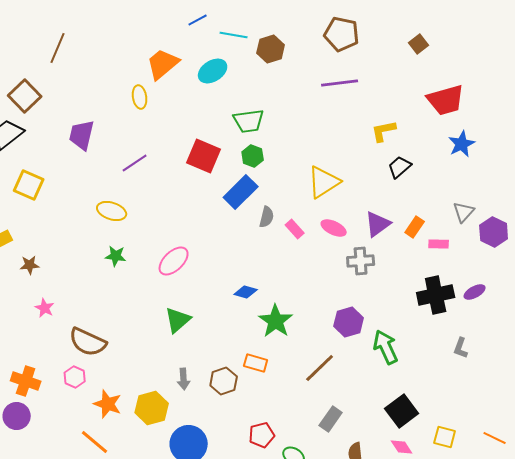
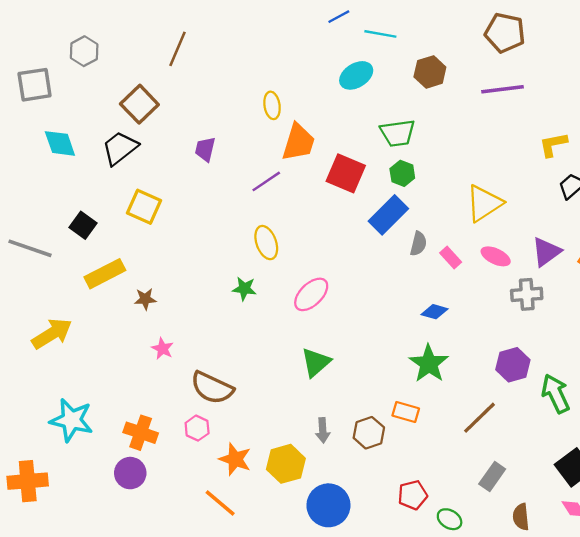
brown hexagon: (271, 49) -> (430, 72), moved
orange trapezoid: (163, 64) -> (299, 142), moved, turned 147
purple trapezoid: (82, 135) -> (205, 149), size x0.7
yellow ellipse: (112, 211) -> (266, 243), moved, turned 52
blue diamond: (246, 292) -> (435, 312), moved

